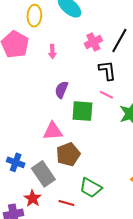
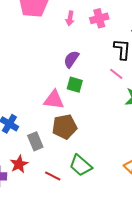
pink cross: (93, 42) -> (99, 18), moved
green square: (82, 111) -> (75, 85), moved, size x0.7
gray rectangle: (43, 174) -> (35, 141), size x0.7

